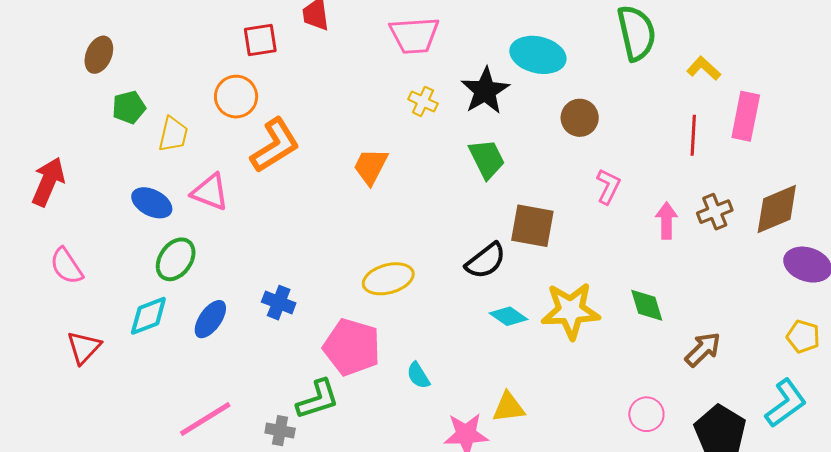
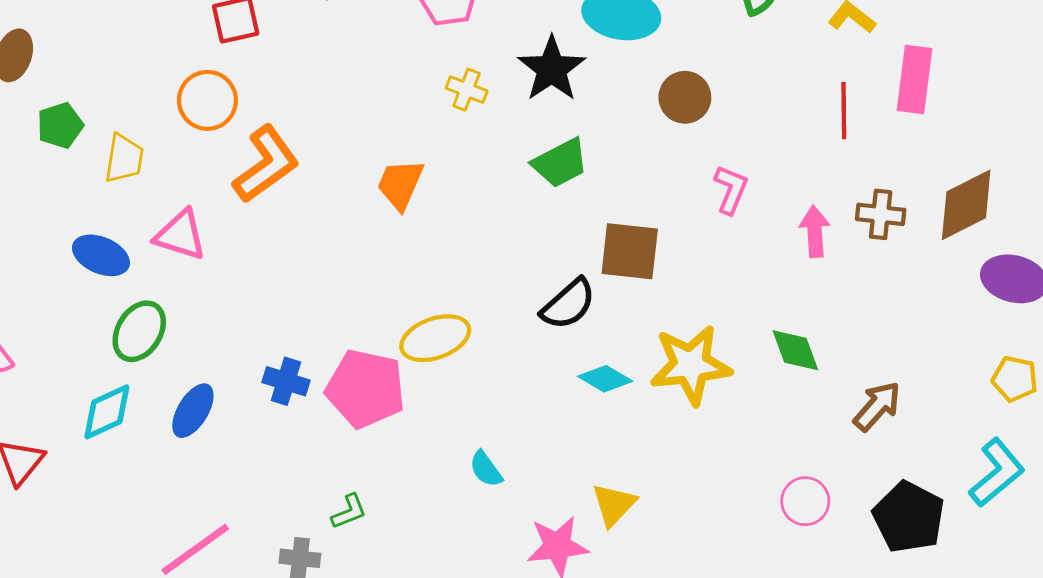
green trapezoid: (487, 159) -> (560, 163), turned 93
brown cross: (715, 212) -> (881, 214), turned 32
pink pentagon: (352, 347) -> (365, 389), moved
green L-shape: (318, 399) -> (349, 512), size x0.6
yellow triangle: (509, 407) -> (614, 505), turned -36

